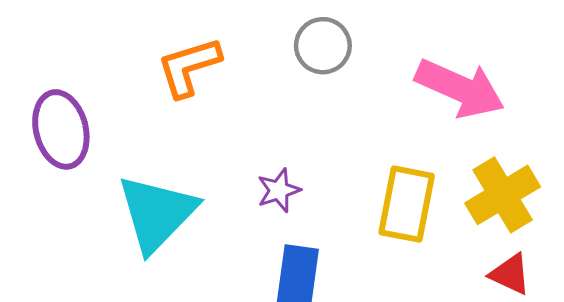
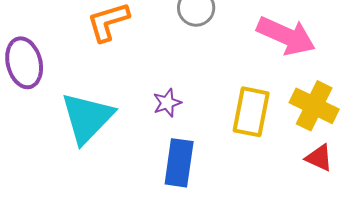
yellow cross: (503, 195) -> (314, 106), turned -33

